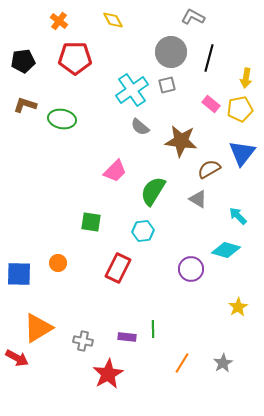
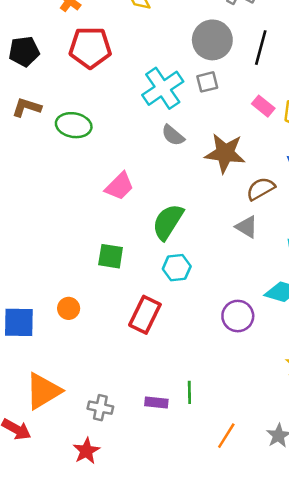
pink trapezoid: (115, 171) -> (119, 186), moved
green semicircle: (153, 191) -> (168, 222), moved
red star: (108, 374) -> (86, 451), moved, size x0.7

